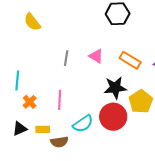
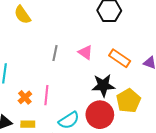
orange cross: (30, 102) -> (25, 97), moved

